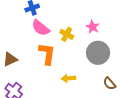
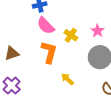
yellow arrow: (68, 78) -> (67, 79), turned 40

